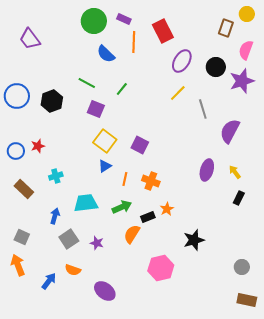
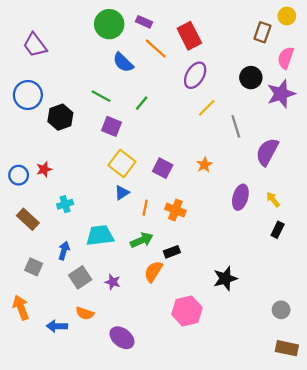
orange line: (134, 42) -> (156, 49), turned -50
purple ellipse: (182, 61) -> (195, 75), moved
blue circle: (17, 96) -> (28, 95), moved
orange star: (167, 209) -> (204, 165), moved
gray square: (22, 237) -> (34, 267), moved
blue arrow: (49, 281) -> (57, 326), turned -126

